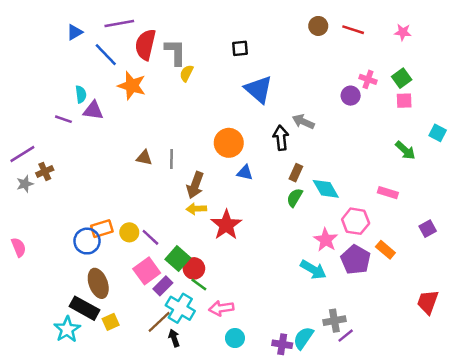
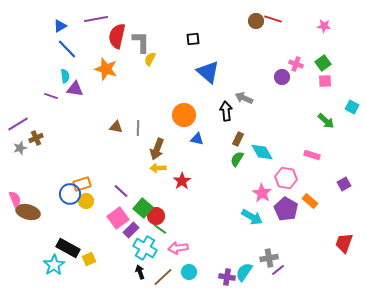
red line: (353, 30) -> (273, 19), moved
blue line: (106, 55) -> (67, 49), moved
red star: (226, 225) -> (182, 181), size x0.7
yellow circle: (129, 232) -> (86, 201), moved
brown ellipse: (98, 283) -> (28, 212), moved, turned -55
brown line: (159, 322) -> (163, 277), moved

